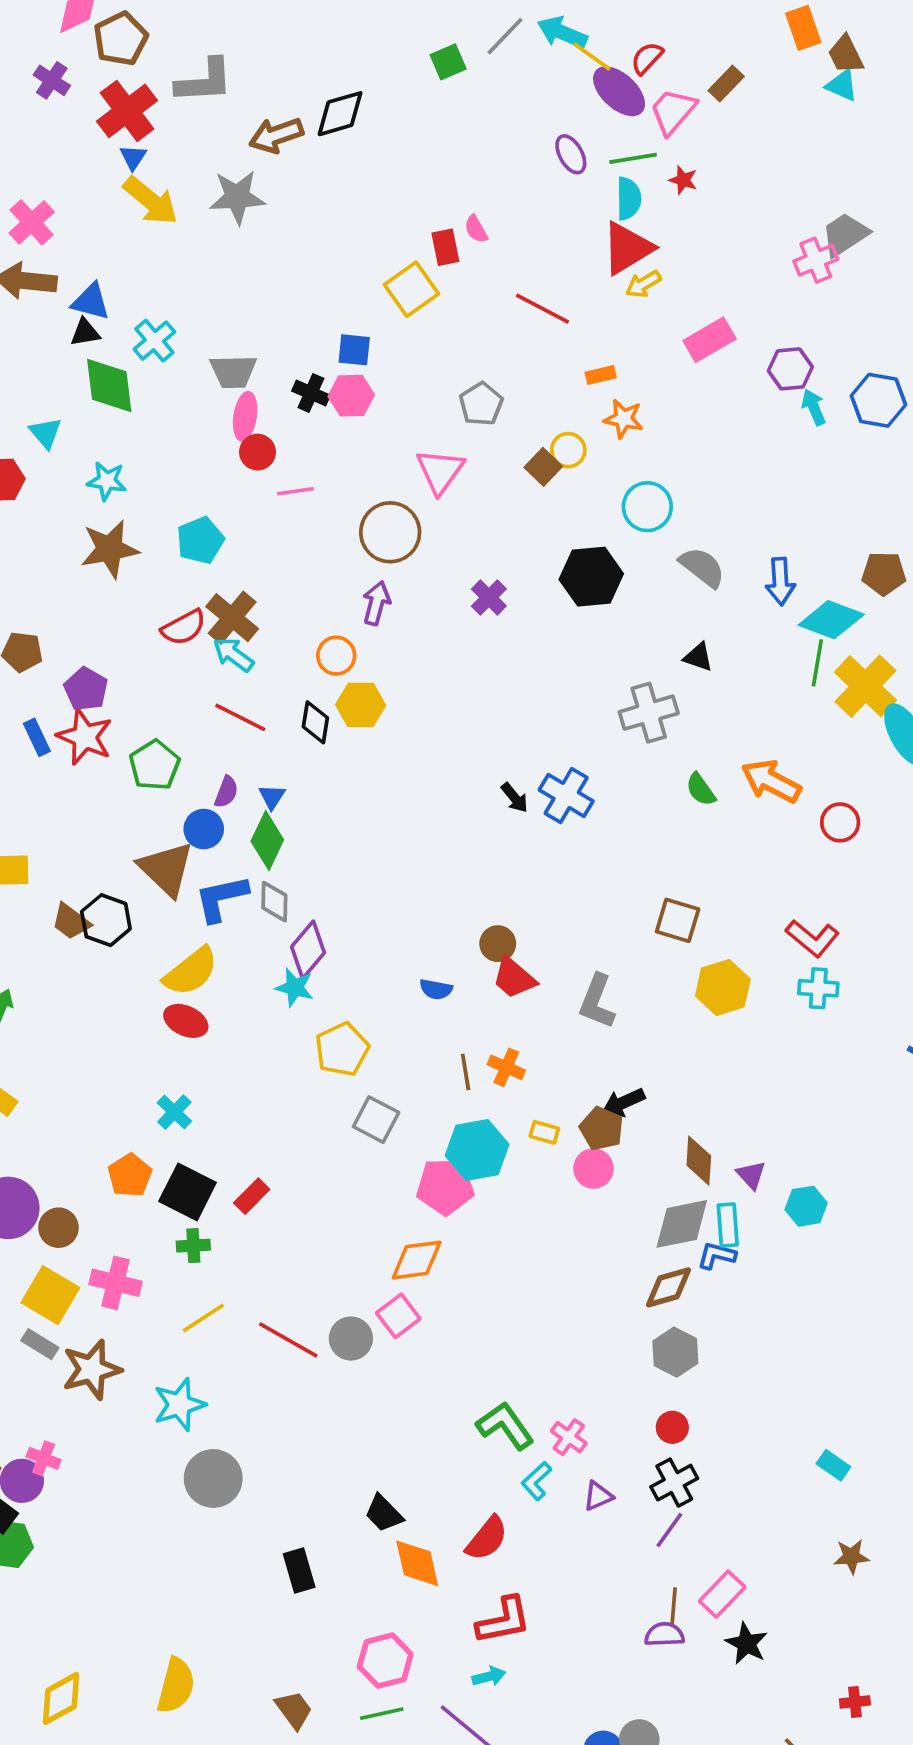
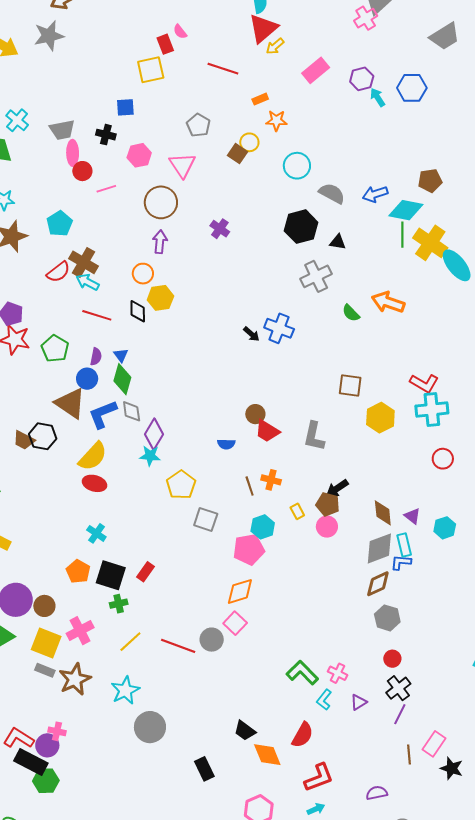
yellow square: (411, 289) -> (151, 70), turned 32
pink hexagon: (351, 396) -> (139, 155), moved
black hexagon: (591, 577) -> (301, 227), moved
blue arrow: (780, 581) -> (375, 194), turned 85
red circle: (840, 822) -> (443, 459), moved
cyan cross: (818, 988) -> (432, 410), size x1.5
yellow rectangle: (544, 1132) -> (297, 511), turned 56
cyan hexagon: (477, 1150) -> (263, 527), size x0.7
pink cross: (116, 1283) -> (80, 631), turned -32
purple semicircle: (664, 1634) -> (377, 793), moved

